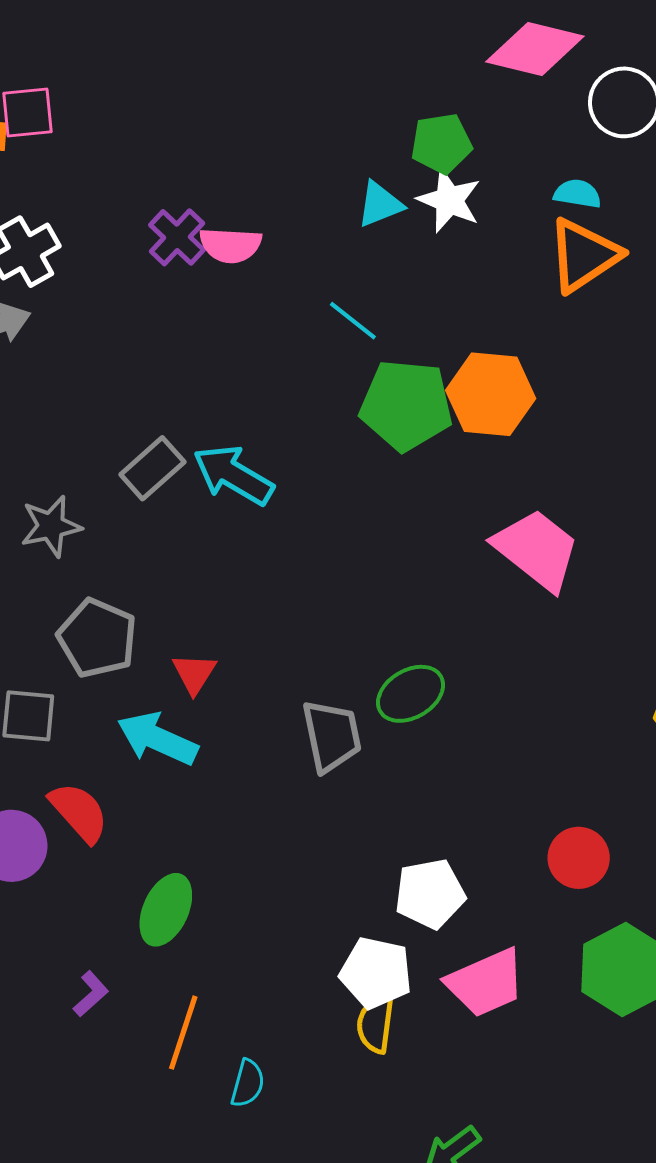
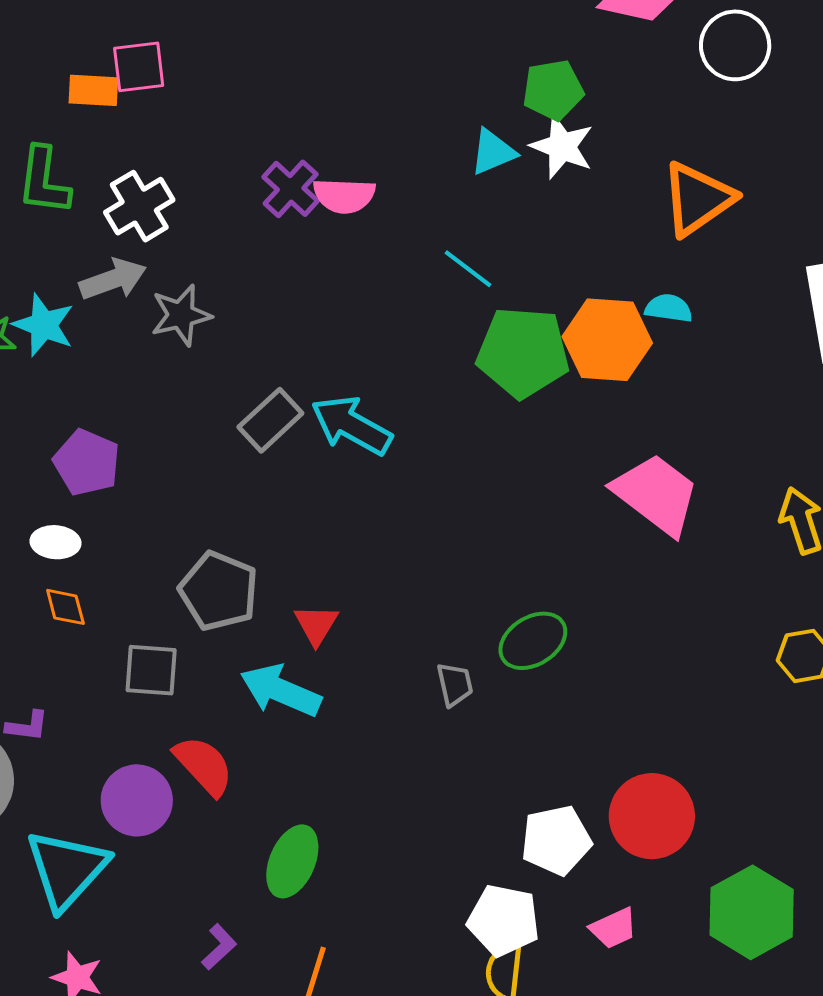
cyan semicircle: (577, 194) -> (669, 308), moved
gray star: (51, 526) -> (181, 315), moved
gray trapezoid: (332, 736) -> (455, 684), size x0.6
red circle: (579, 858) -> (652, 816), moved, size x1.4
pink trapezoid: (486, 983) -> (614, 928), size x0.6

